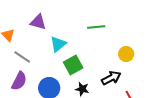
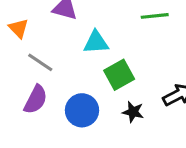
cyan triangle: (58, 44) -> (96, 42), turned 36

